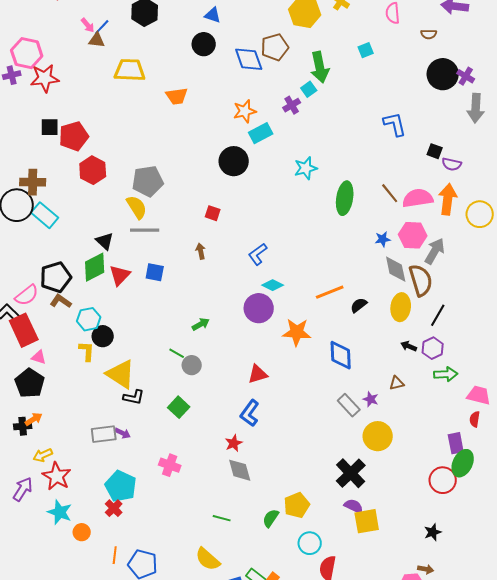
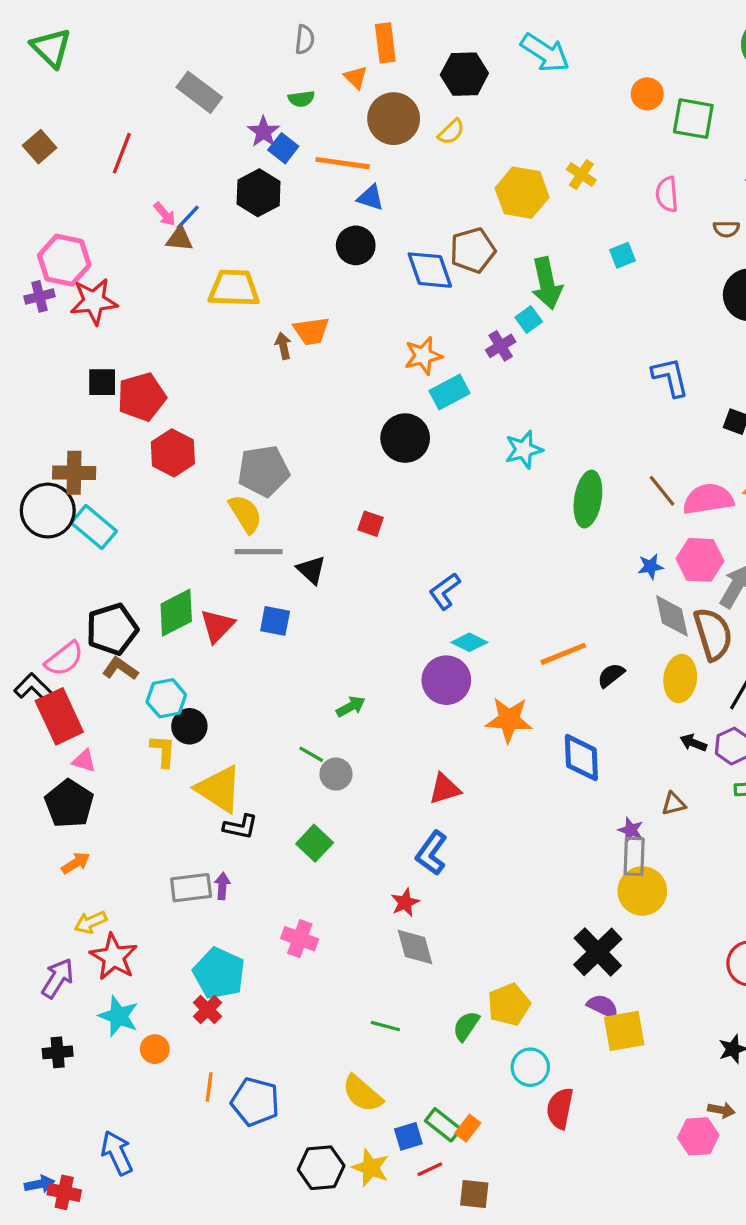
black triangle: (105, 241) -> (311, 570), moved
brown arrow: (201, 251) -> (283, 346), moved
gray rectangle: (349, 405) -> (634, 856), moved, turned 45
black cross: (23, 426) -> (58, 1052), moved
purple arrow: (123, 433) -> (222, 886), turned -112

